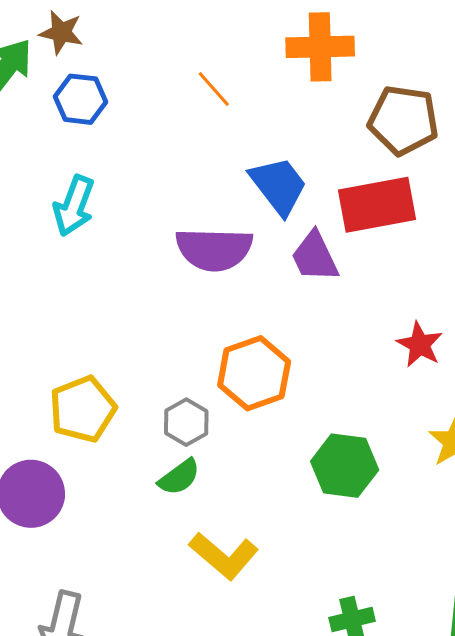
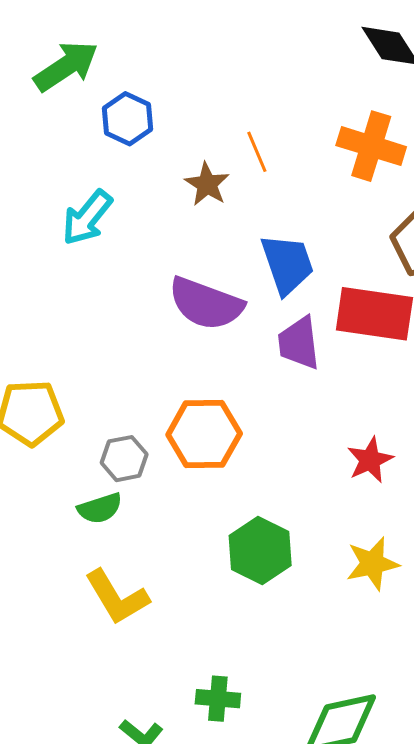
brown star: (61, 32) -> (207, 184), moved

